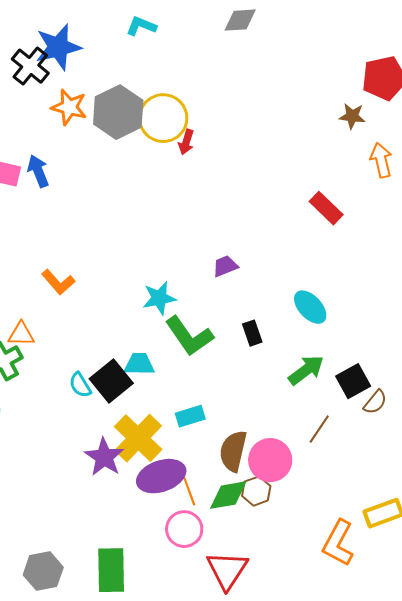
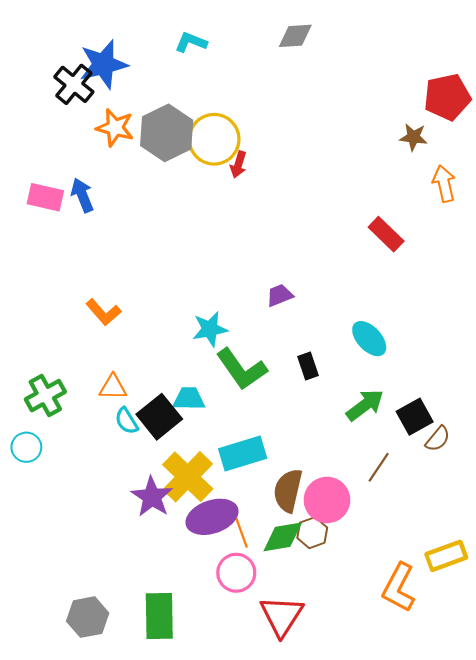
orange triangle: (21, 334) -> (113, 387), moved
cyan rectangle: (190, 416) -> (243, 454), size x1.5

